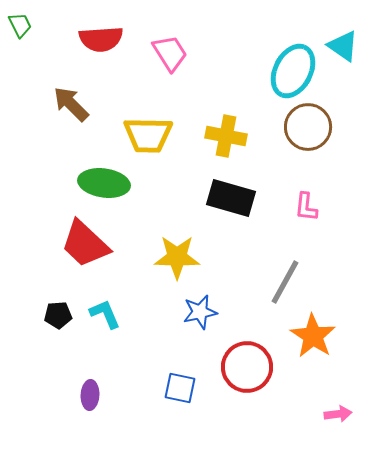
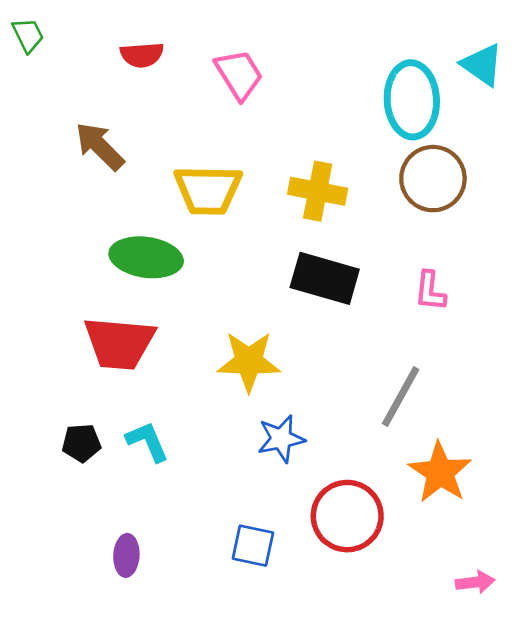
red semicircle: (101, 39) -> (142, 55), size x0.7
cyan ellipse: (293, 71) -> (412, 100), turned -30
red trapezoid: (85, 244) -> (119, 343), turned -38

